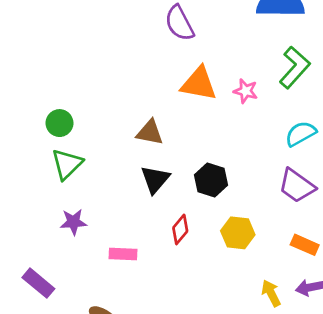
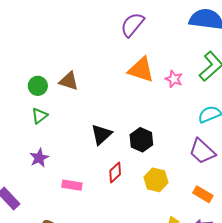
purple semicircle: (179, 23) -> (132, 25), turned 60
brown triangle: (150, 132) -> (69, 81), moved
green triangle: (67, 164) -> (40, 116), size x0.7
purple star: (73, 222) -> (39, 158), turned -30

